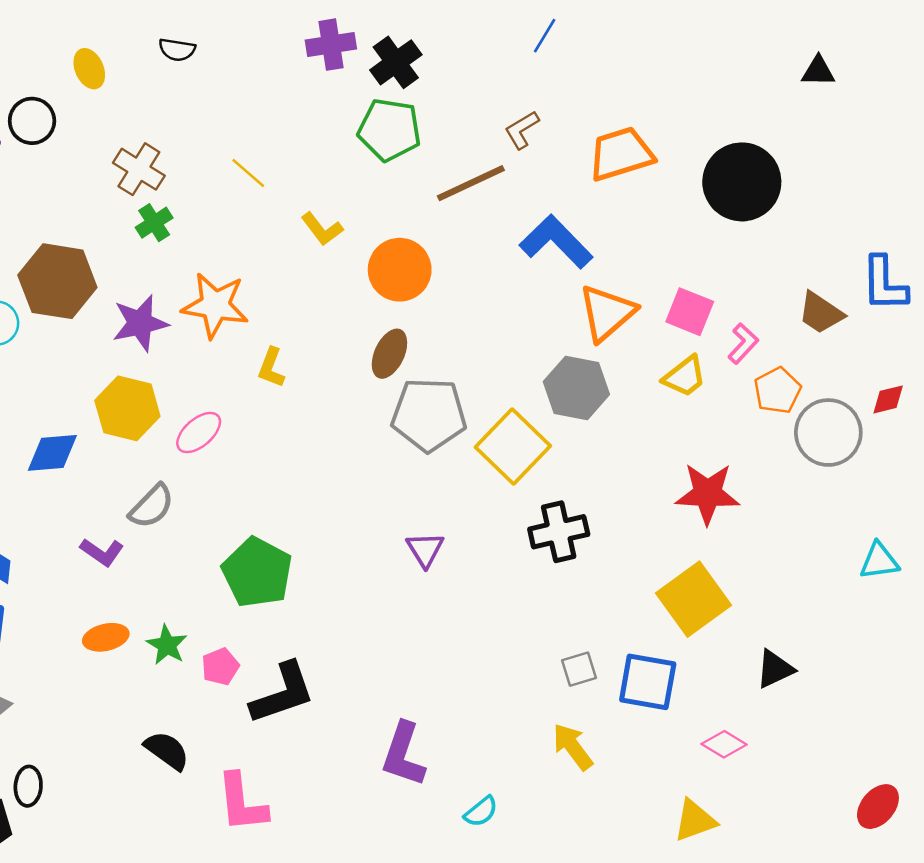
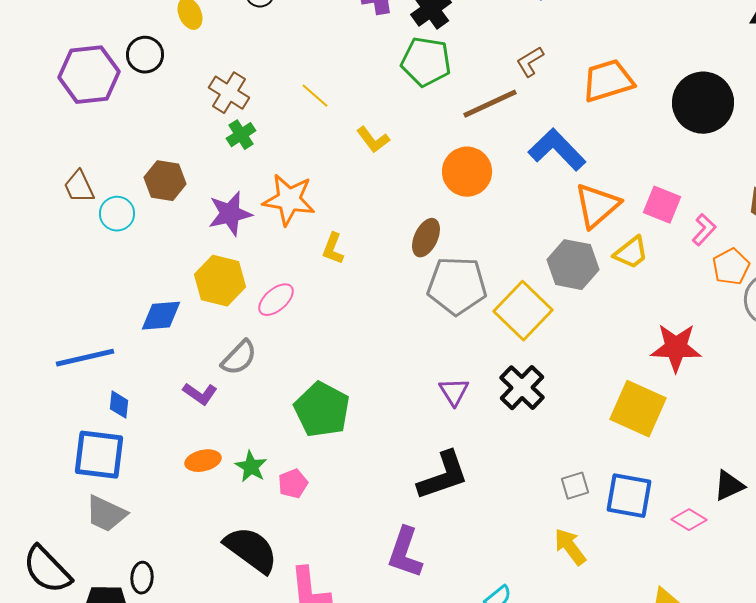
orange circle: (400, 270) -> (467, 172), moved
brown hexagon: (57, 281) -> (165, 181), size x0.7
yellow trapezoid: (685, 377) -> (631, 253), moved
black cross: (559, 532) -> (522, 388), moved, turned -33
yellow square: (693, 599) -> (638, 409), moved, turned -30
black L-shape: (283, 693) -> (443, 476), moved
pink diamond: (724, 744) -> (689, 520), moved
black semicircle: (167, 751) -> (251, 550), size x1.5
purple L-shape: (403, 754) -> (405, 553), moved

